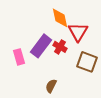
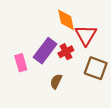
red cross: (60, 47) -> (66, 52), turned 32
brown semicircle: (51, 86) -> (56, 81), moved

